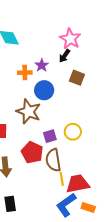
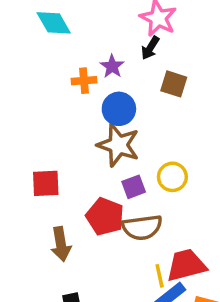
brown star: (28, 112) -> (118, 145), moved
brown semicircle: (53, 160) -> (142, 227), turned -85
yellow line: (62, 179) -> (160, 276), moved

